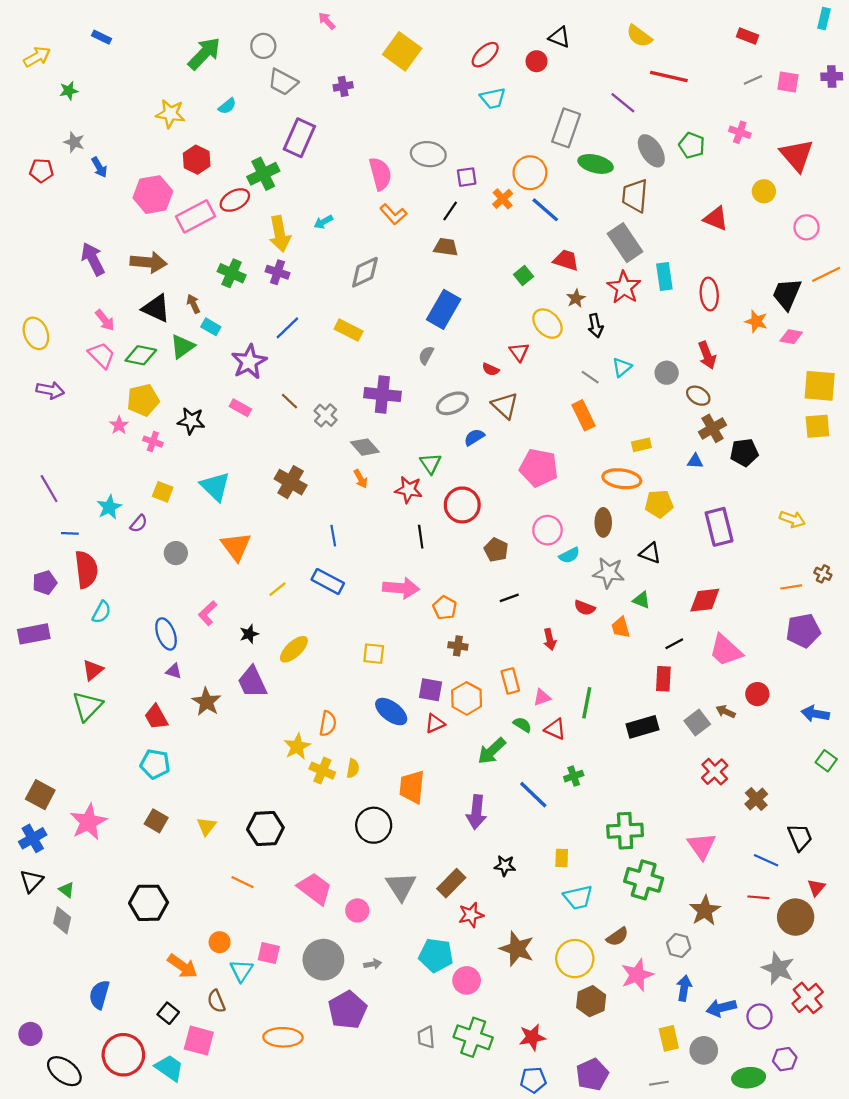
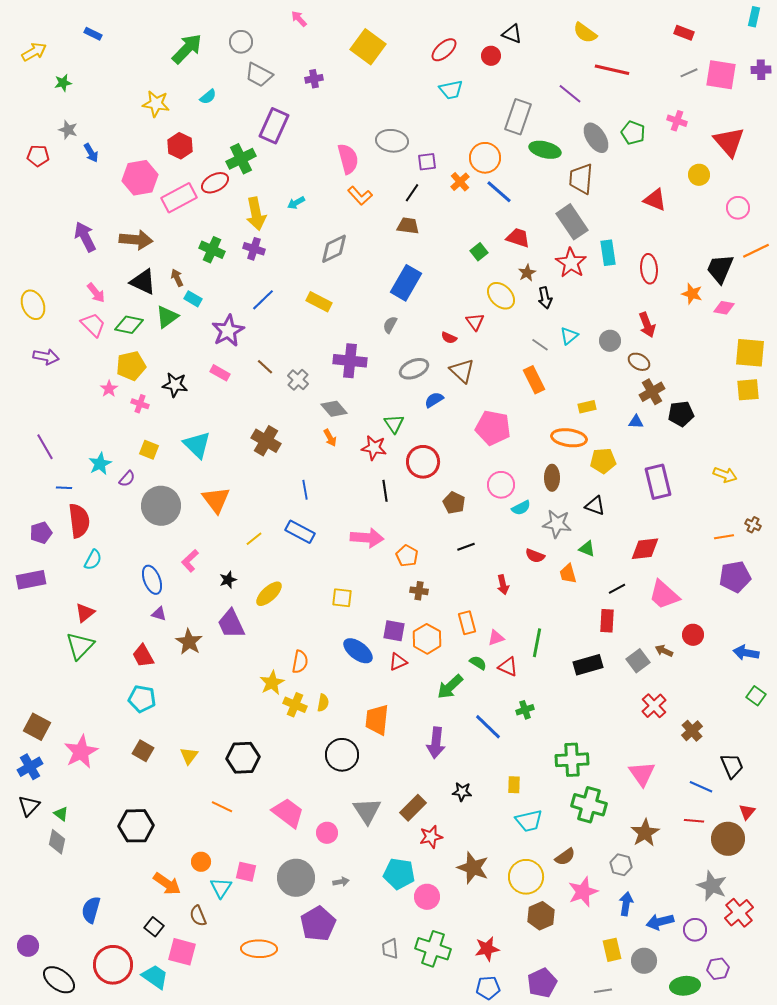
pink square: (788, 82) -> (721, 75), size x1.5
gray circle: (176, 553) -> (161, 506), size x1.8

